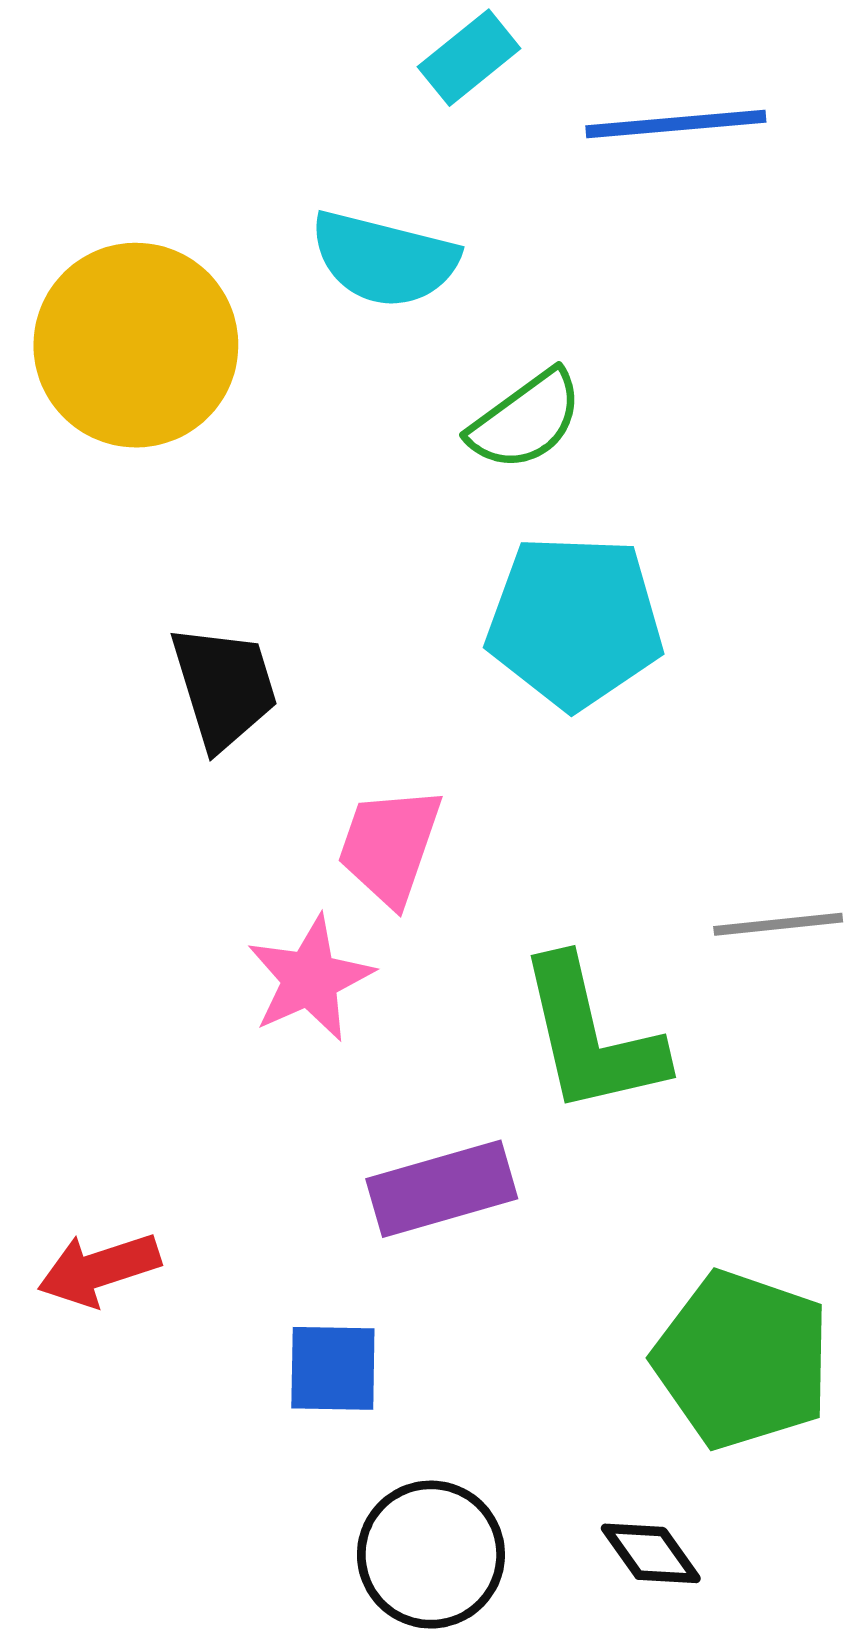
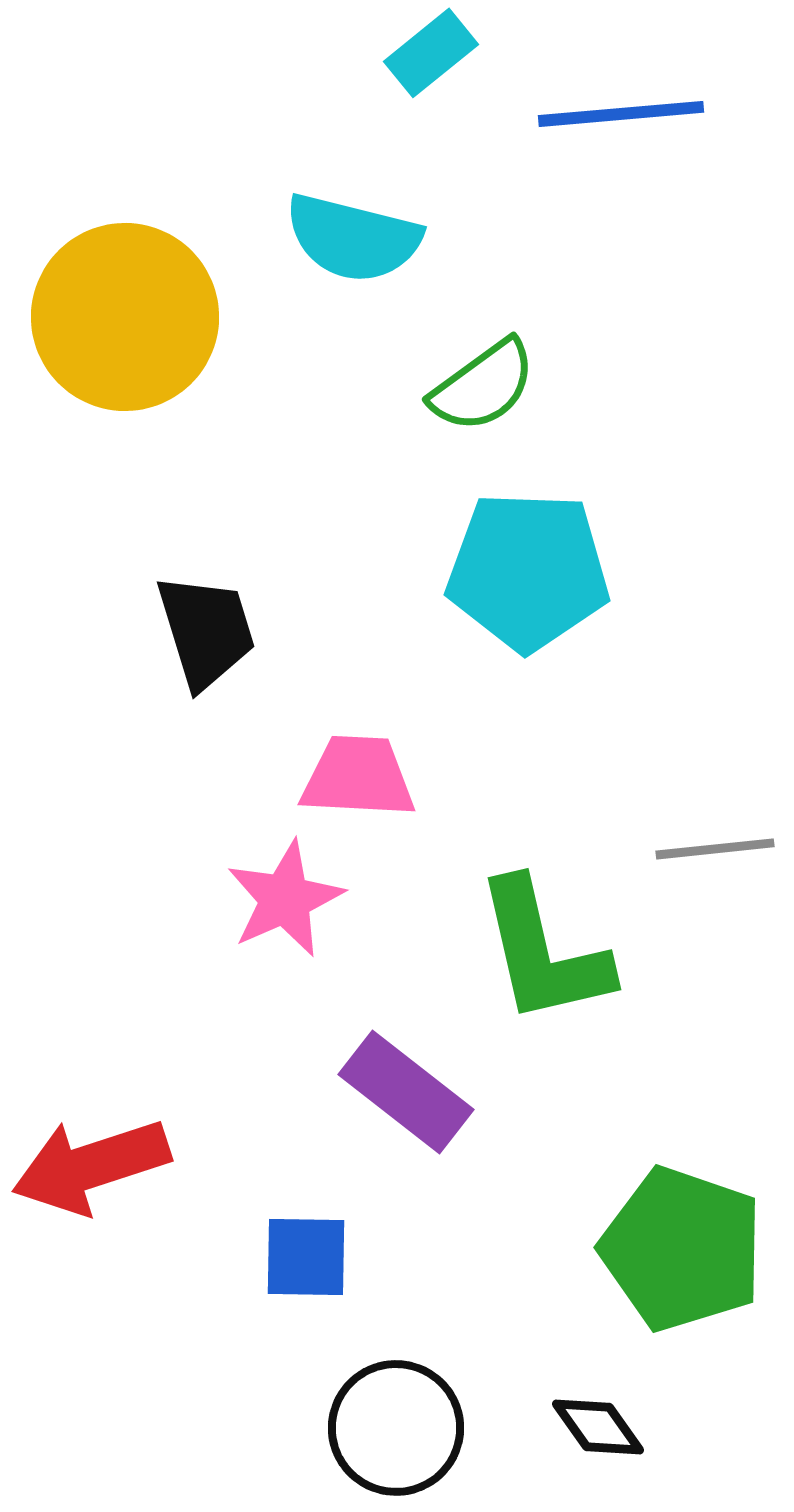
pink trapezoid: (390, 846) -> (358, 777), turned 74
purple rectangle: (442, 1189) -> (406, 1092), turned 54
red arrow: (99, 1269) -> (91, 1166), size x1.4

